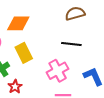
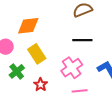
red star: (15, 87) -> (41, 85), moved

